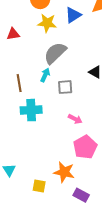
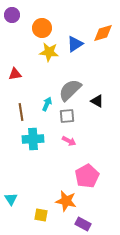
red triangle: (13, 34) -> (15, 74), moved
gray semicircle: (55, 53) -> (70, 90), moved
pink arrow: (75, 119) -> (69, 141), moved

